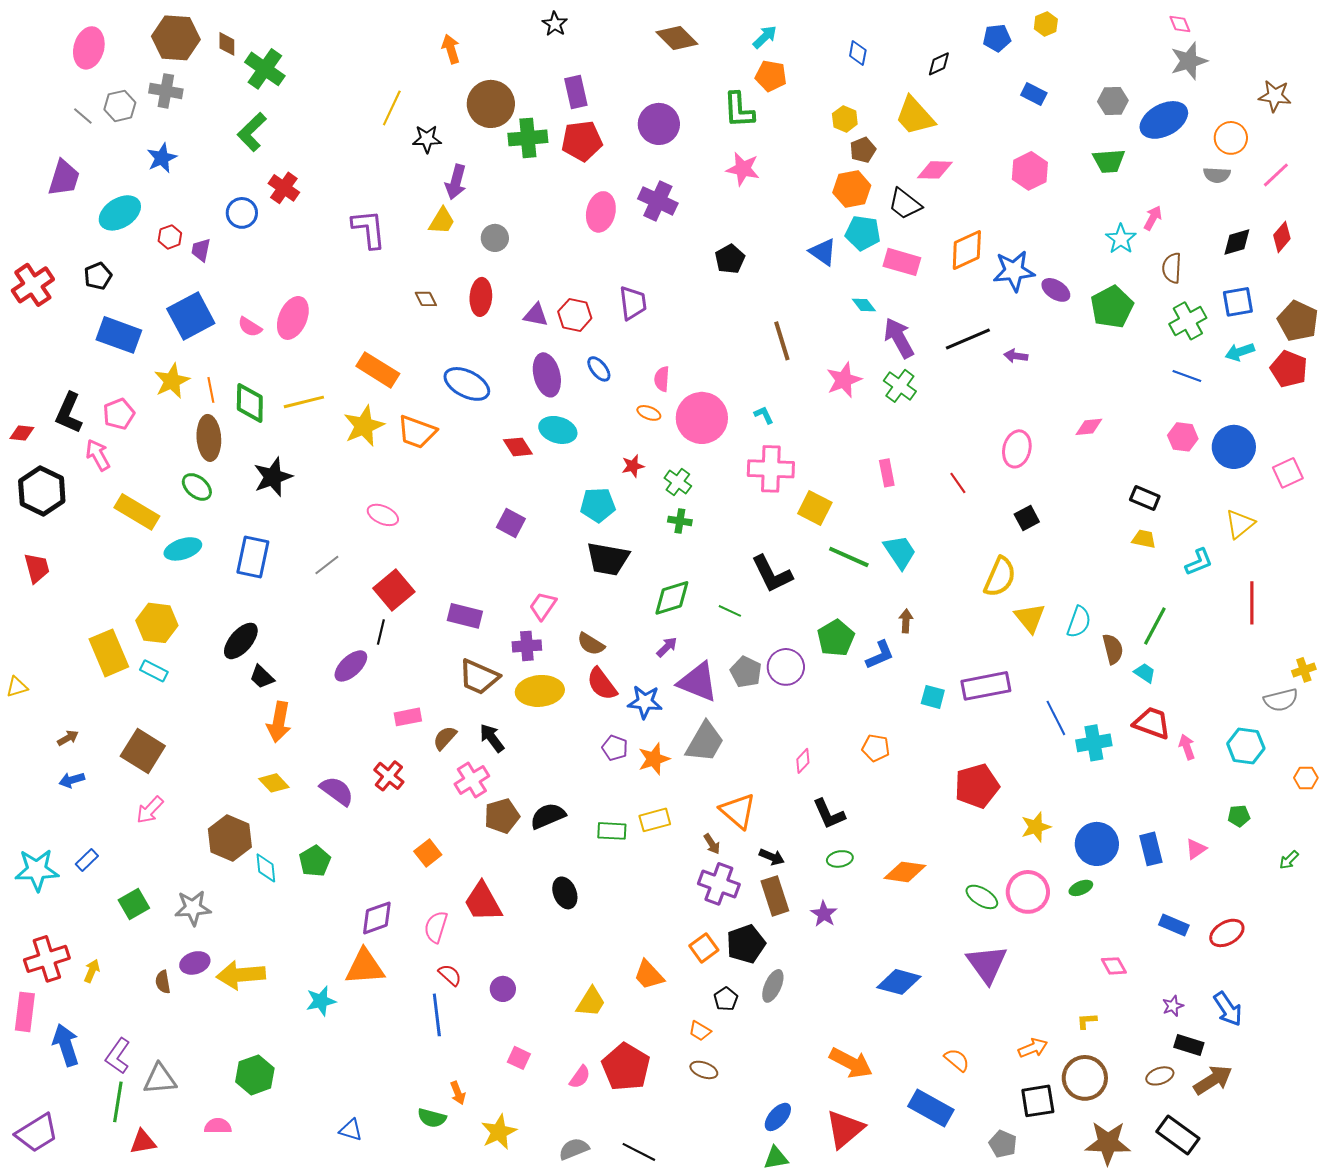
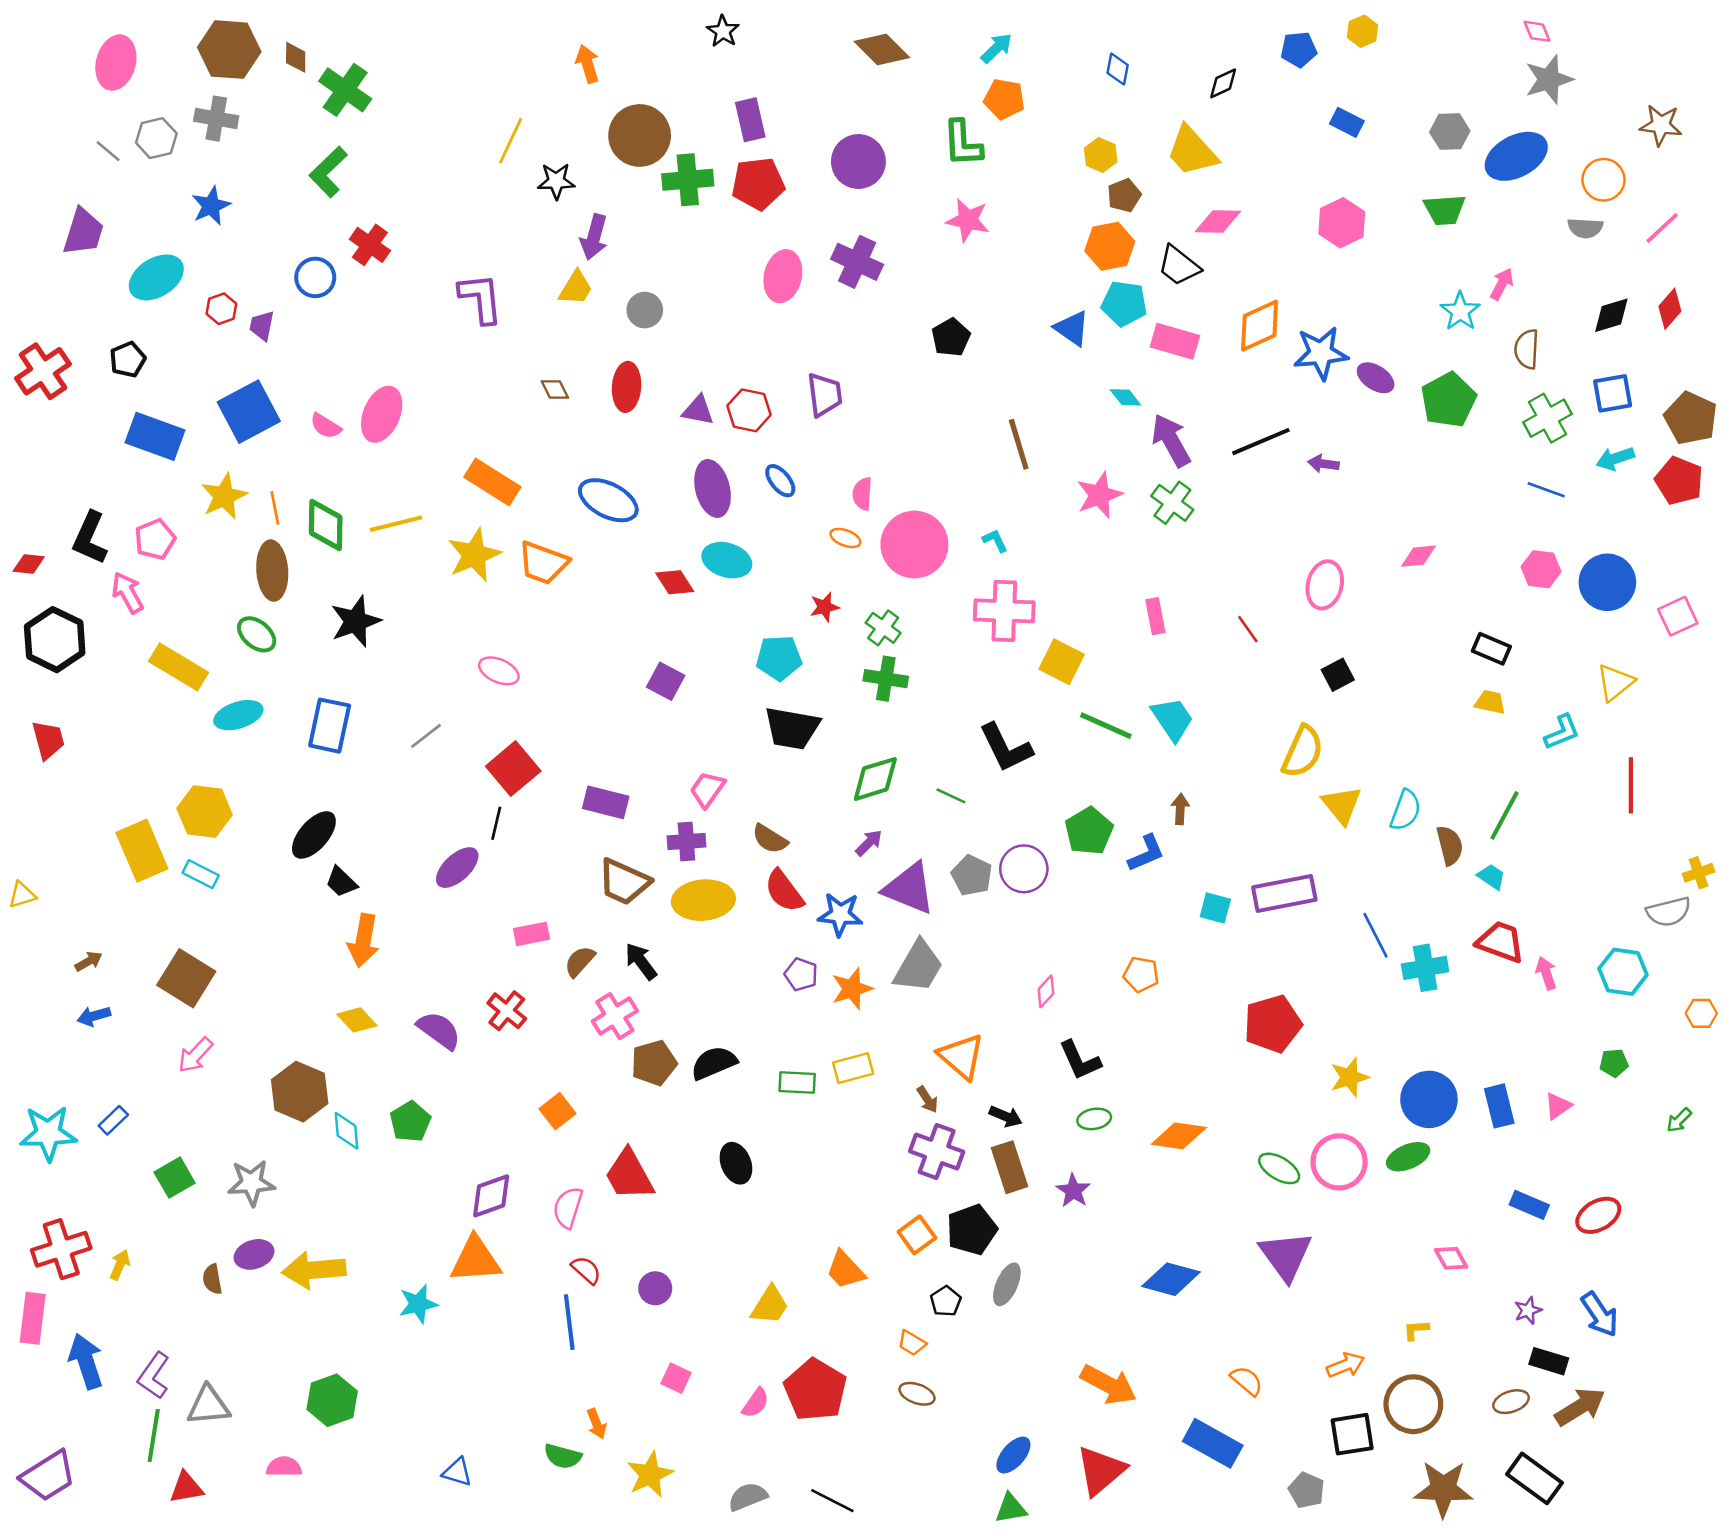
green cross: (680, 521) -> (886, 679), size x1.4
green ellipse: (1081, 888) -> (1408, 1157), size x1.4

